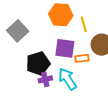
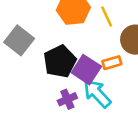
purple square: (65, 48) -> (86, 70), moved, turned 35
black pentagon: (38, 63) -> (60, 61), moved

